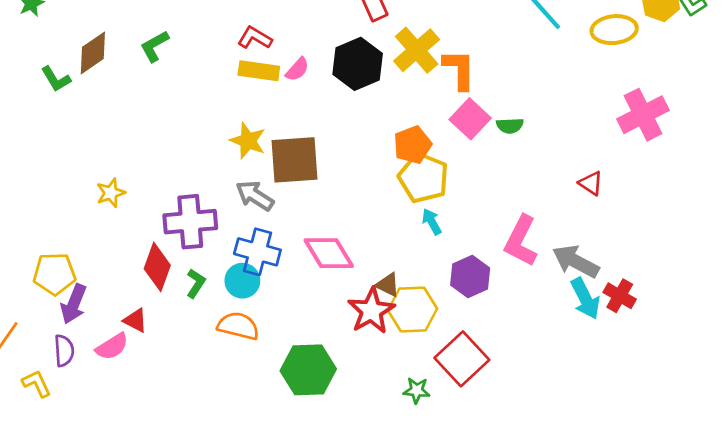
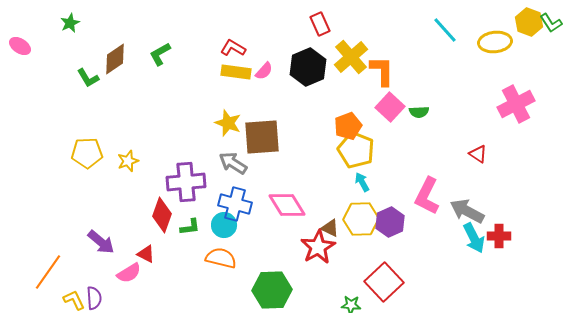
yellow pentagon: (54, 274) -> (87, 153), moved
green L-shape: (196, 283) -> (190, 227), turned 50
red cross: (620, 296) -> (499, 236), turned -30
purple arrow: (74, 304) -> (101, 242), turned -72
yellow hexagon: (412, 309) -> (361, 219), moved
purple semicircle: (64, 351) -> (94, 298), moved

